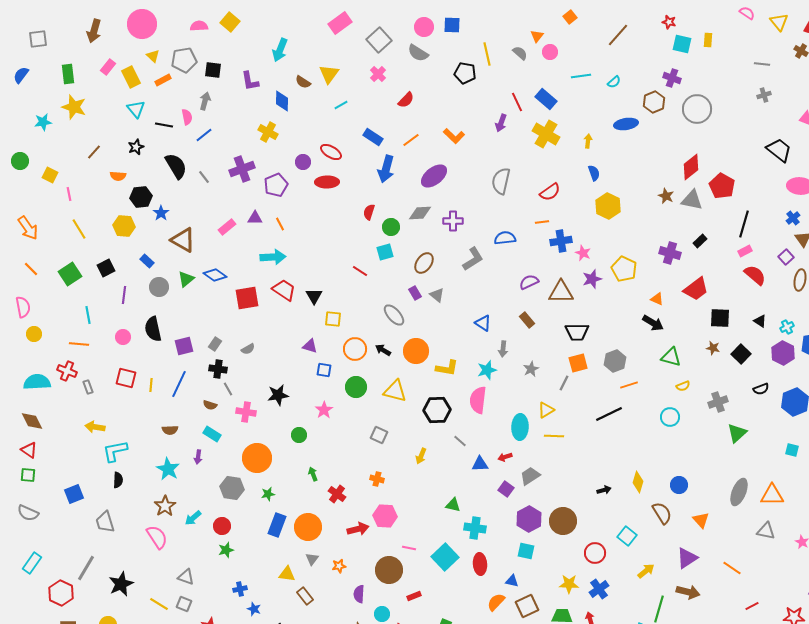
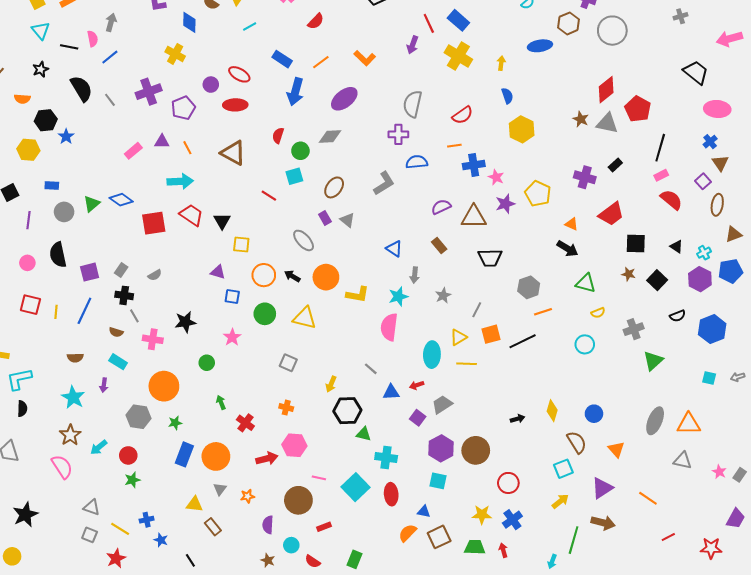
purple cross: (453, 221) -> (398, 134), moved
brown triangle: (183, 240) -> (233, 153), moved
blue rectangle: (147, 261) -> (52, 185), turned -40
orange square: (578, 363) -> (491, 334), moved
black hexagon: (437, 410) -> (347, 411), moved
cyan square: (627, 536) -> (563, 469), moved, turned 30
yellow line: (159, 604) -> (120, 529), moved

